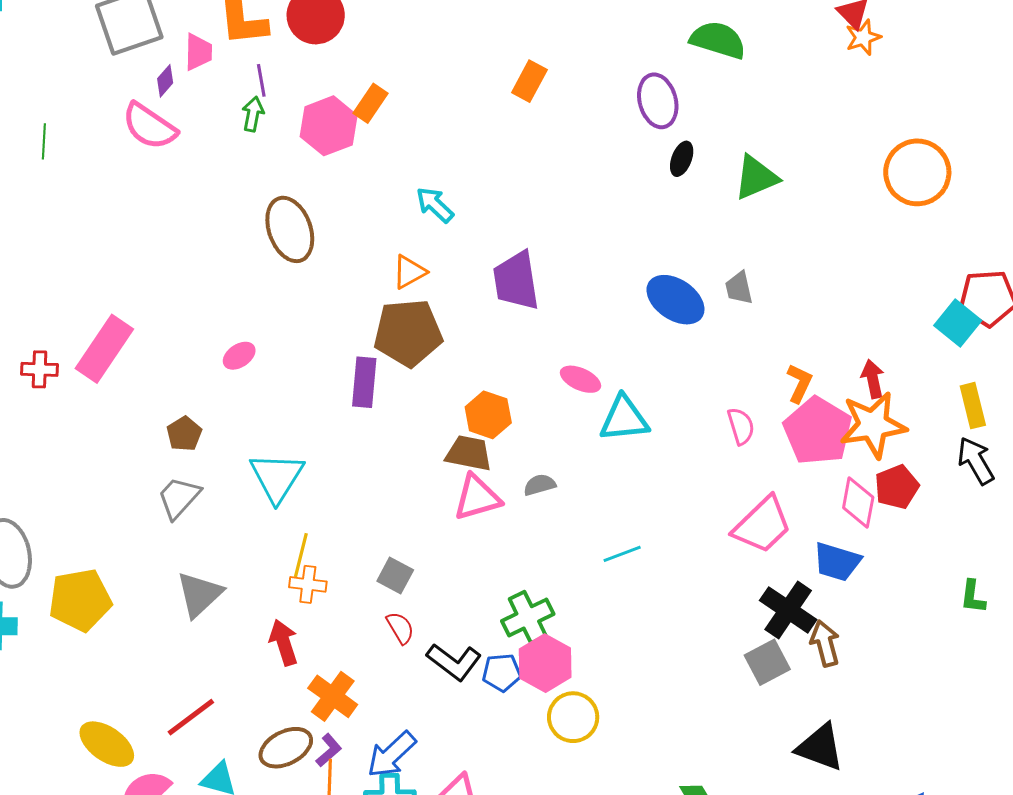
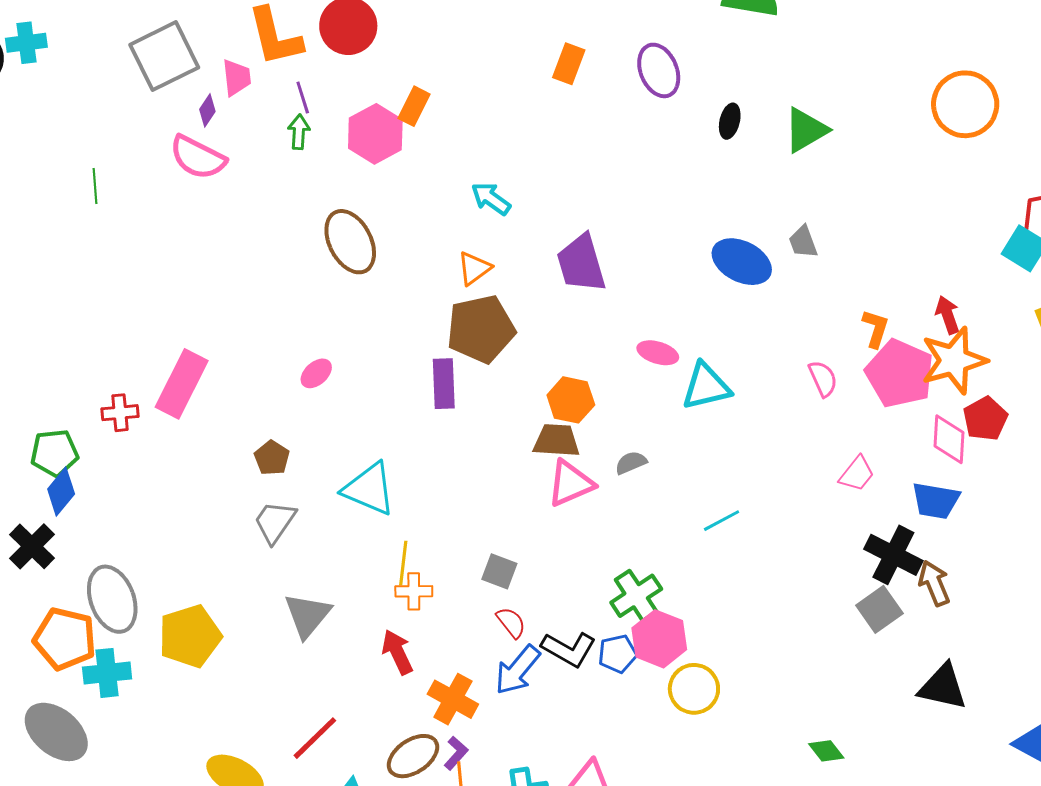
purple ellipse: (658, 101) -> (659, 70), moved
cyan triangle: (277, 477) -> (369, 489), turned -32
pink trapezoid: (762, 525) -> (857, 474), size x0.6
blue arrow: (392, 755) -> (517, 670), moved

